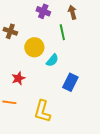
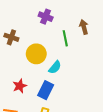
brown arrow: (72, 12) -> (84, 27), moved
blue rectangle: (70, 82) -> (46, 90), moved

